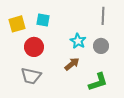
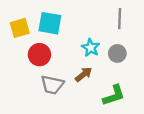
cyan square: (43, 20) -> (50, 23), size x1.5
gray trapezoid: (31, 76) -> (52, 85), moved

